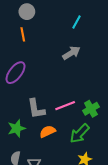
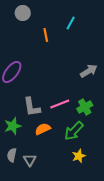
orange line: (23, 34) -> (46, 35), moved
gray arrow: (71, 53) -> (89, 71), moved

